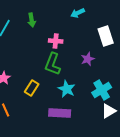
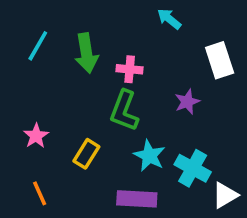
cyan arrow: (78, 13) -> (169, 19), turned 64
green arrow: (32, 20) -> (86, 53), moved, size x1.5
cyan cross: (102, 90) -> (193, 168), moved, turned -30

